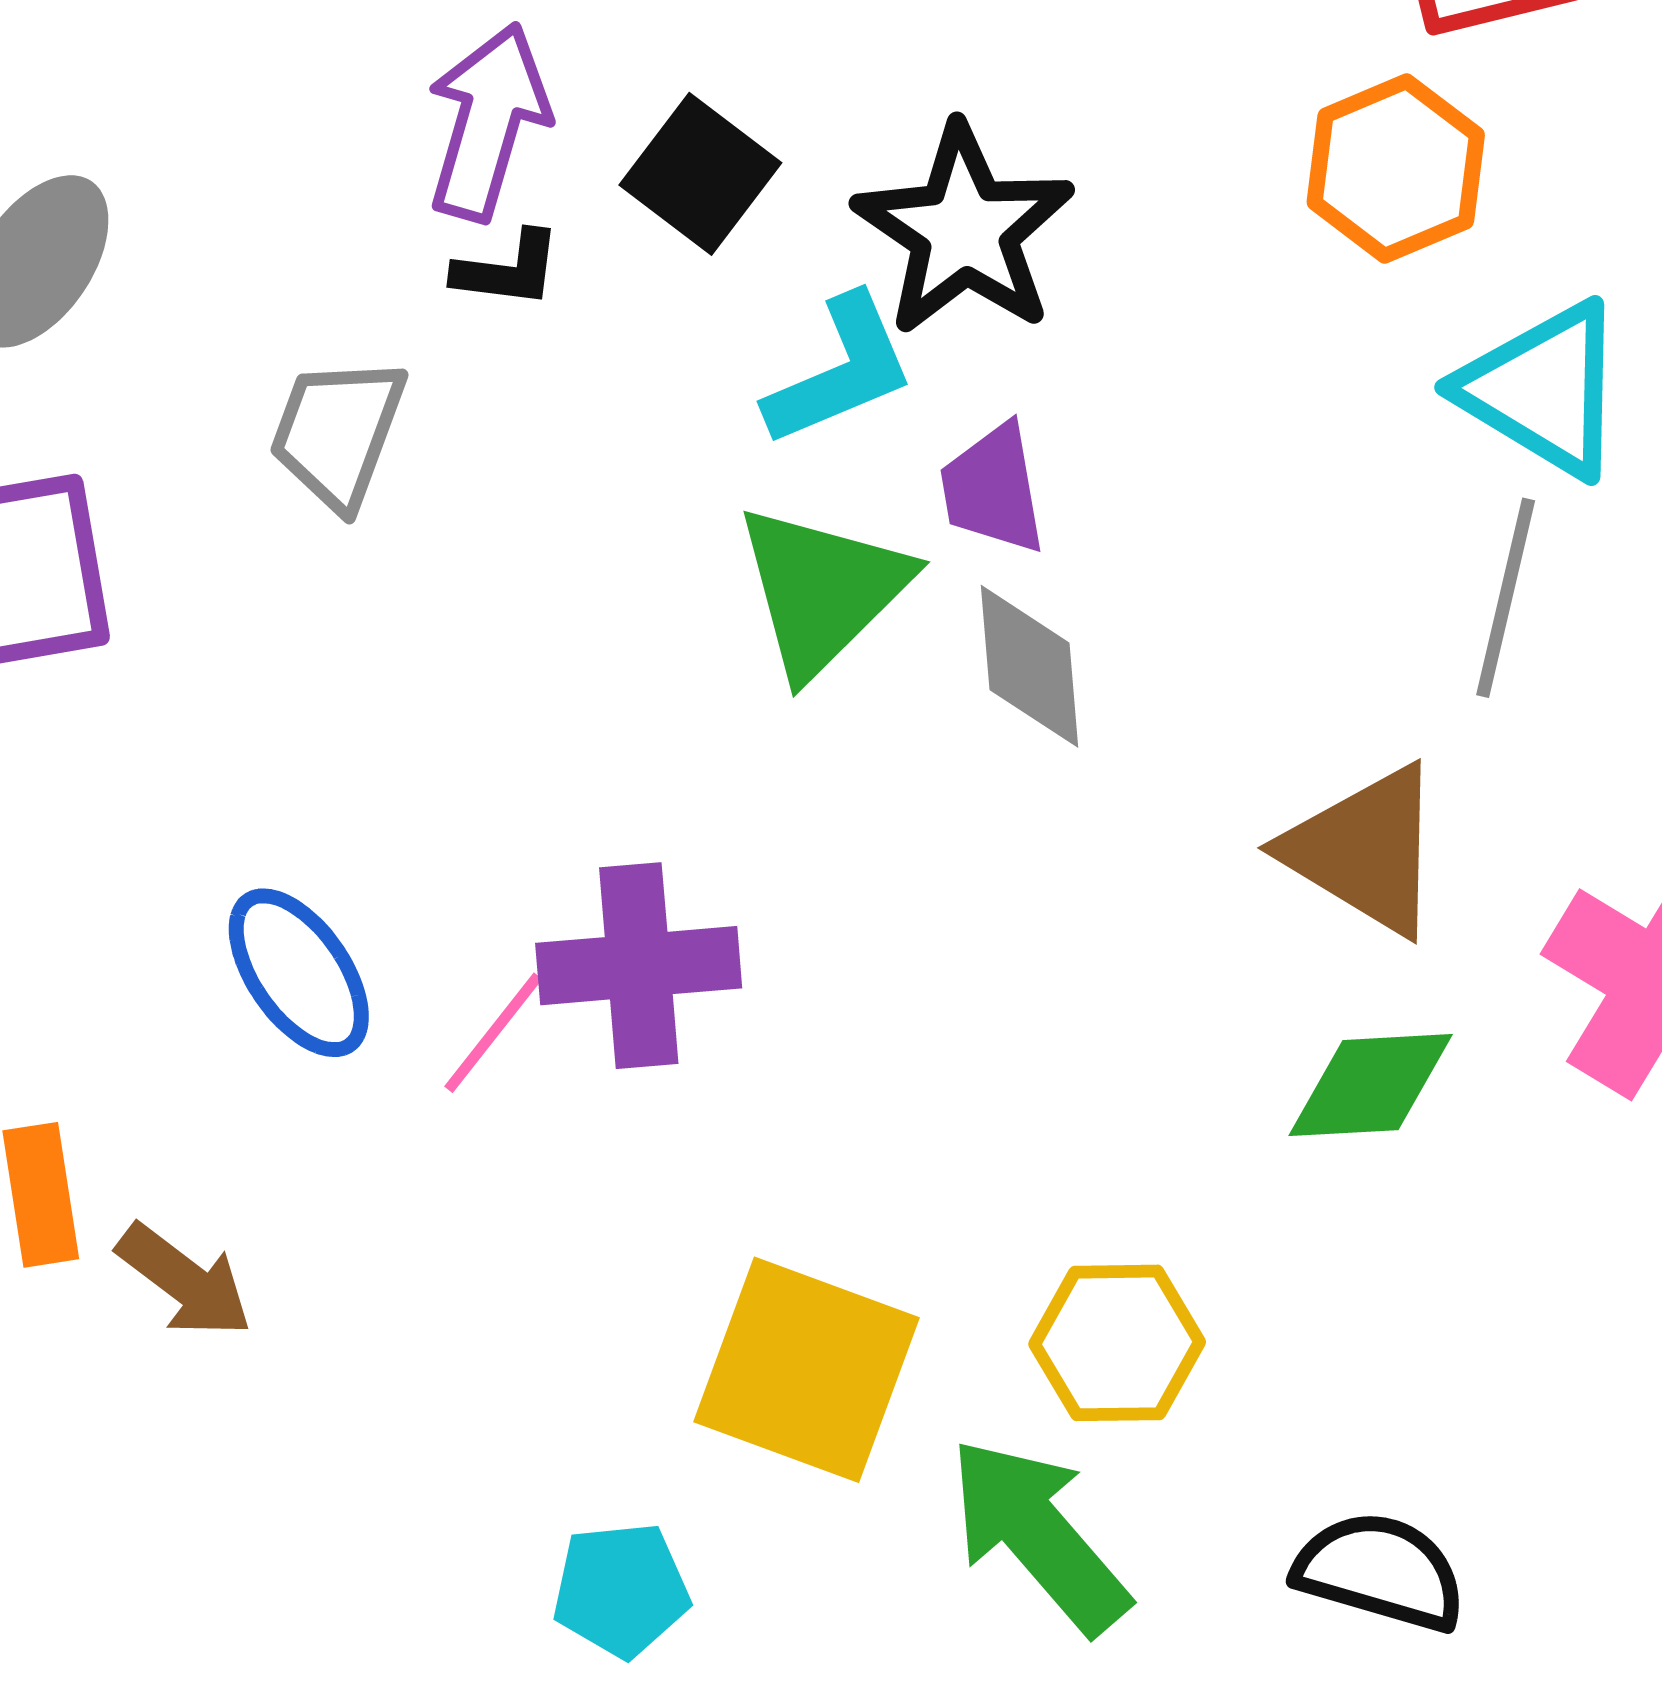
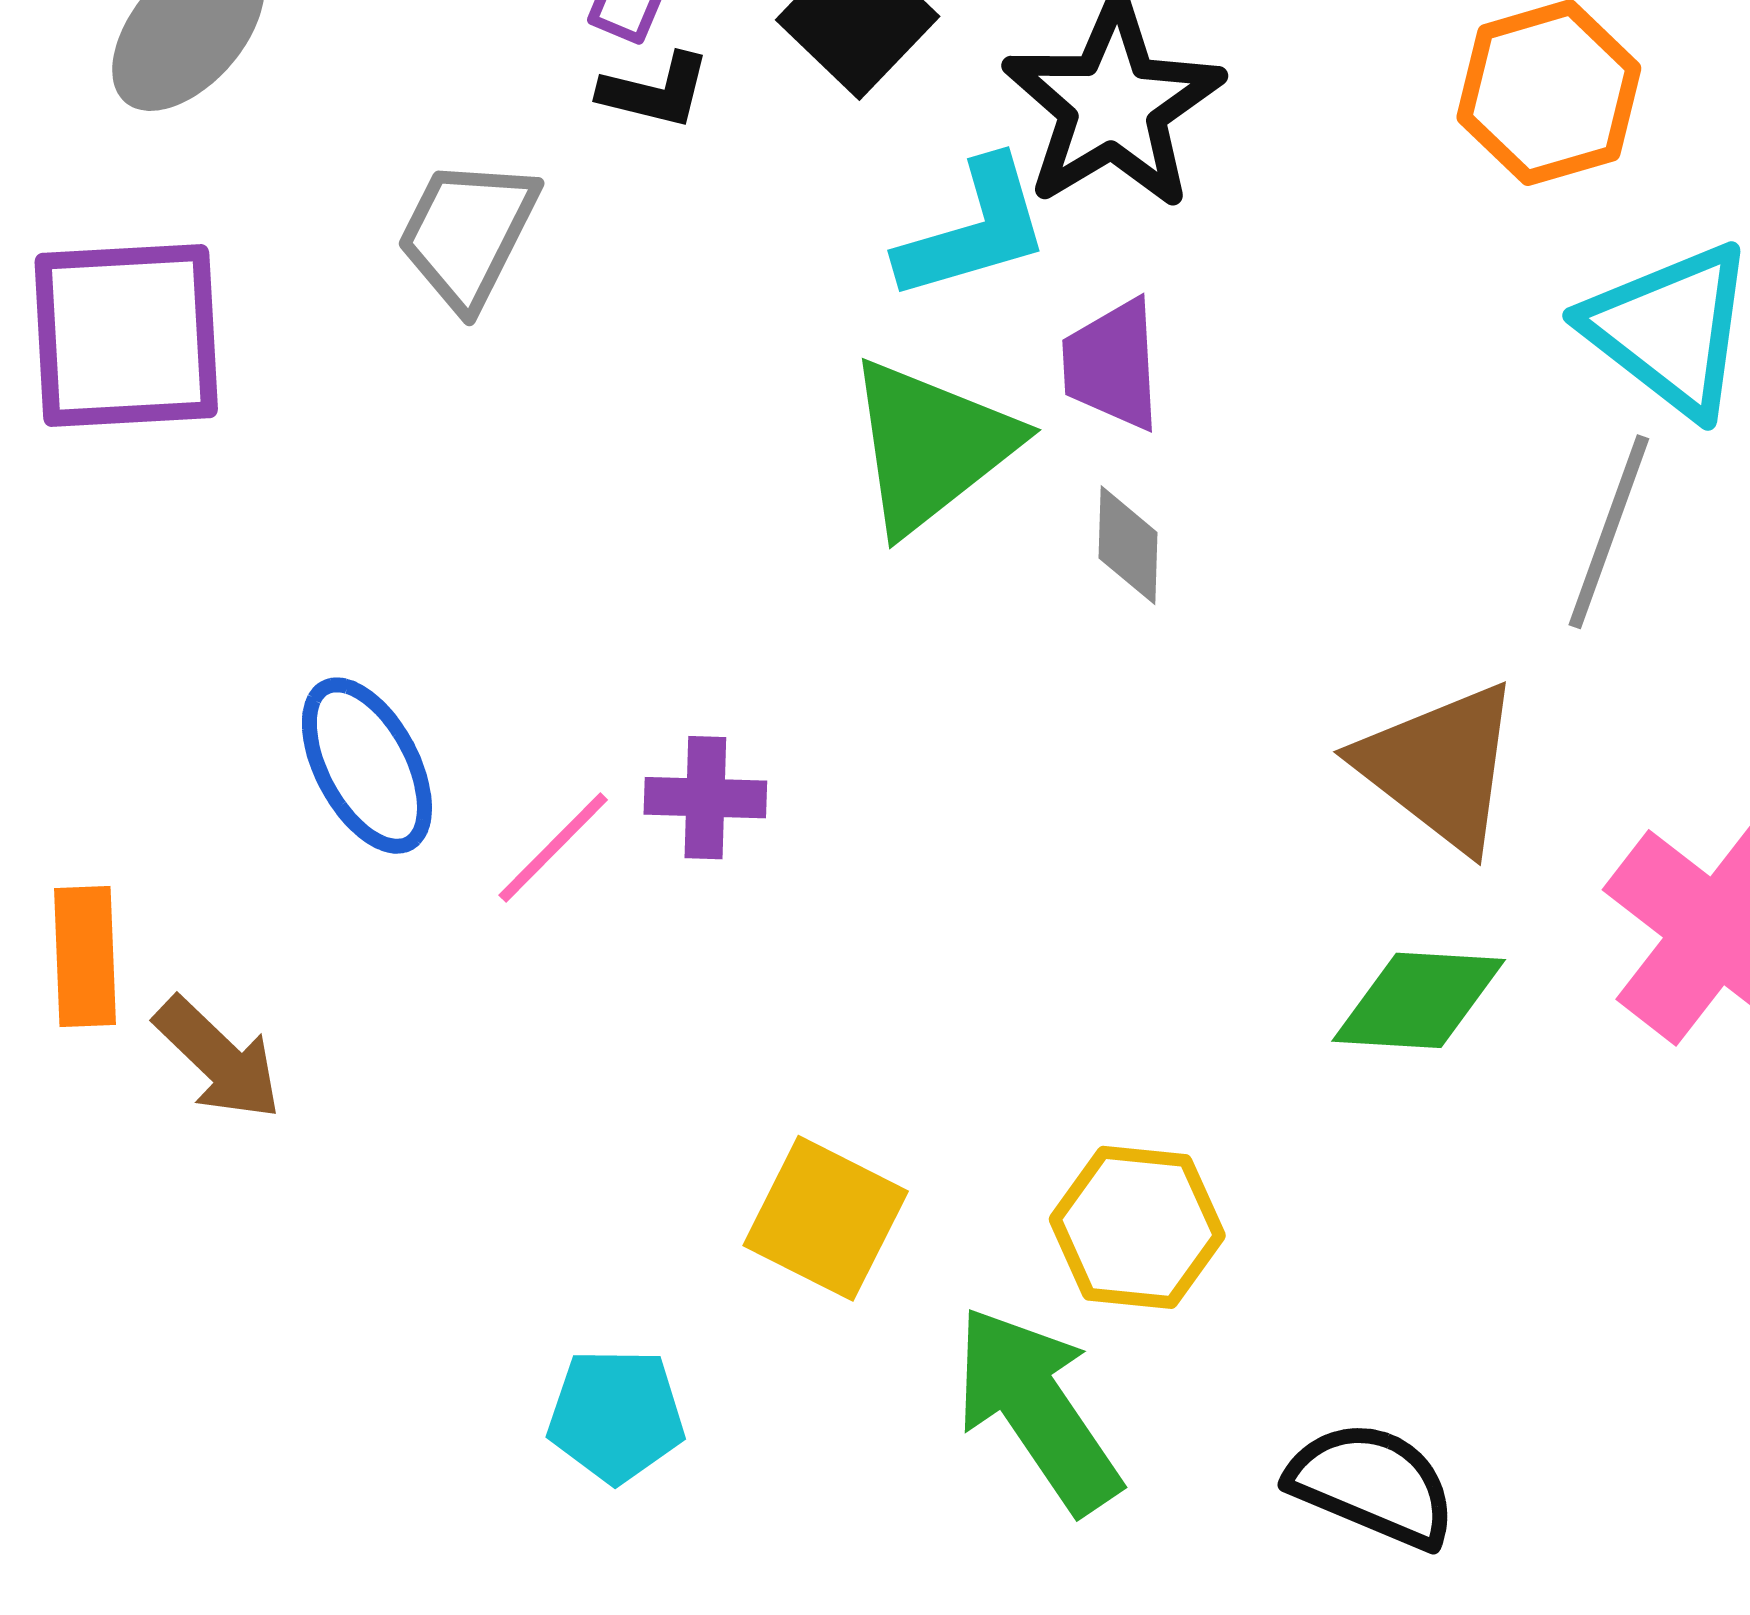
gray diamond: (1030, 666) -> (1128, 545), size x0.7
purple cross: (639, 966) -> (705, 798), size x0.6
yellow square: (807, 1370) -> (826, 1218), size x0.7

